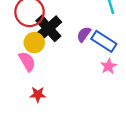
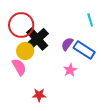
pink star: (109, 66) -> (70, 70), moved
red star: (38, 95) -> (39, 95), moved

